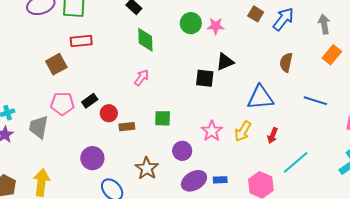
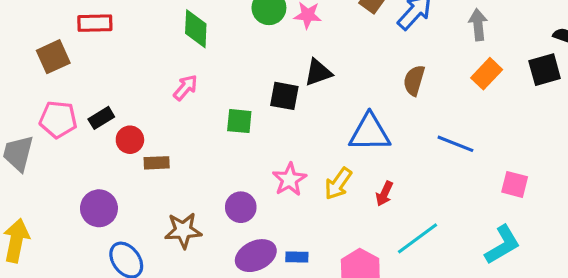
green square: (163, 118) -> (239, 121), moved
brown star: (147, 168) -> (183, 230), turned 30

